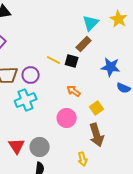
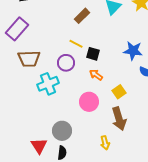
brown rectangle: (84, 44) -> (82, 16), moved
black square: (72, 61) -> (93, 54), moved
purple circle: (31, 75) -> (66, 63), moved
red triangle: (17, 146) -> (39, 146), moved

